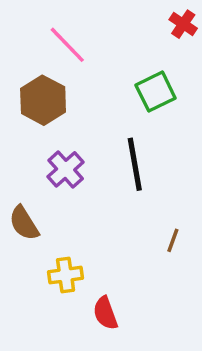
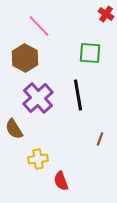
green square: (156, 92) -> (90, 53), turned 30
purple cross: (66, 169) -> (38, 98), size x1.4

